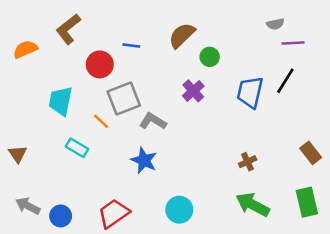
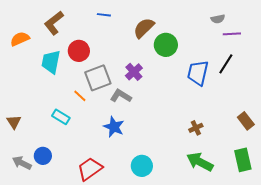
blue line: (131, 45) -> (104, 15), moved
green circle: (210, 57) -> (166, 45), size x1.5
purple cross: (193, 91) -> (134, 72), moved
cyan trapezoid: (61, 101) -> (51, 62), moved
blue circle: (61, 216) -> (43, 156), moved

